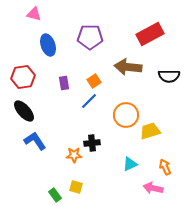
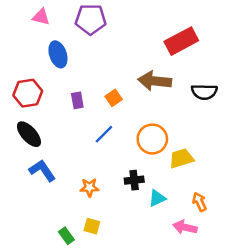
purple pentagon: (90, 37) -> (91, 19), moved
blue line: (89, 101) -> (104, 134), moved
black cross: (92, 143) -> (134, 180), moved

